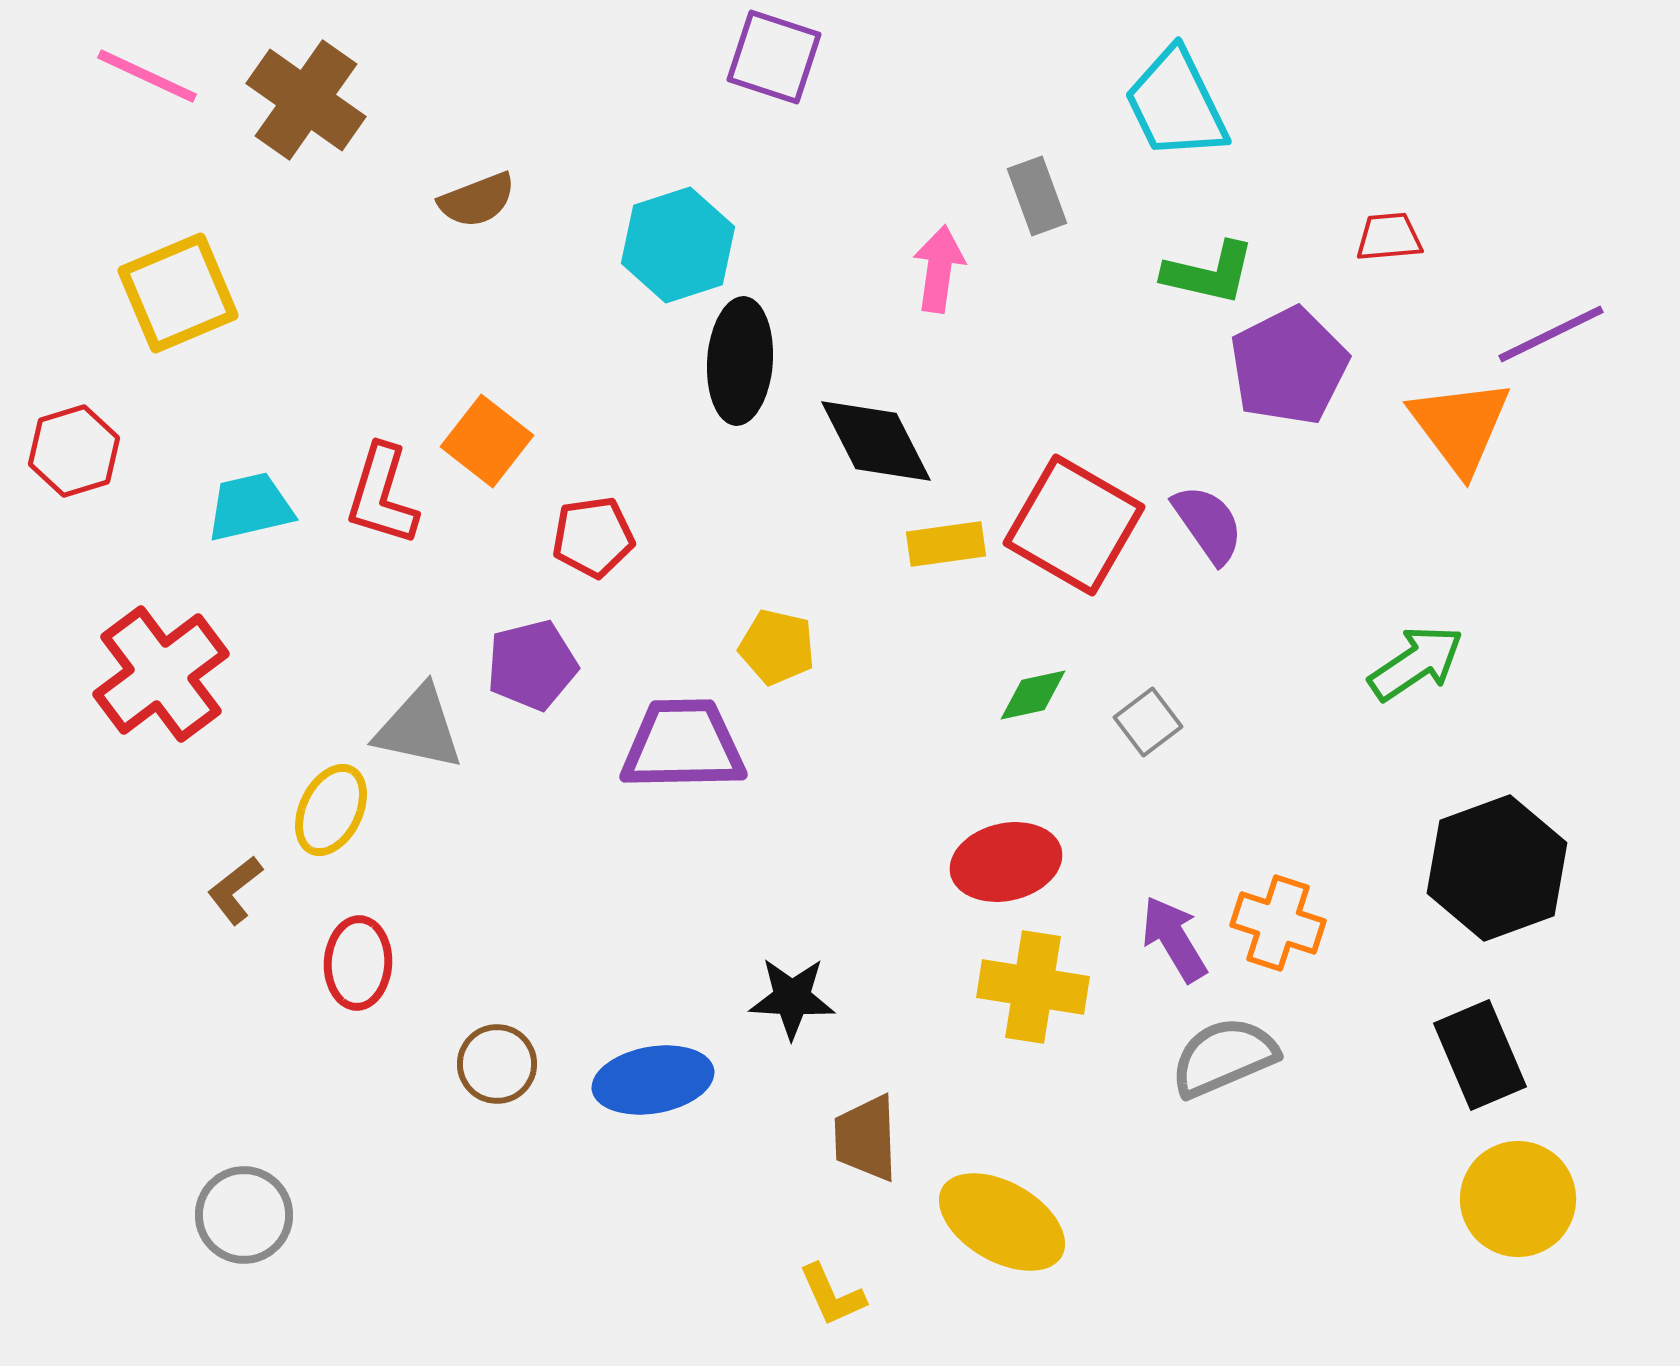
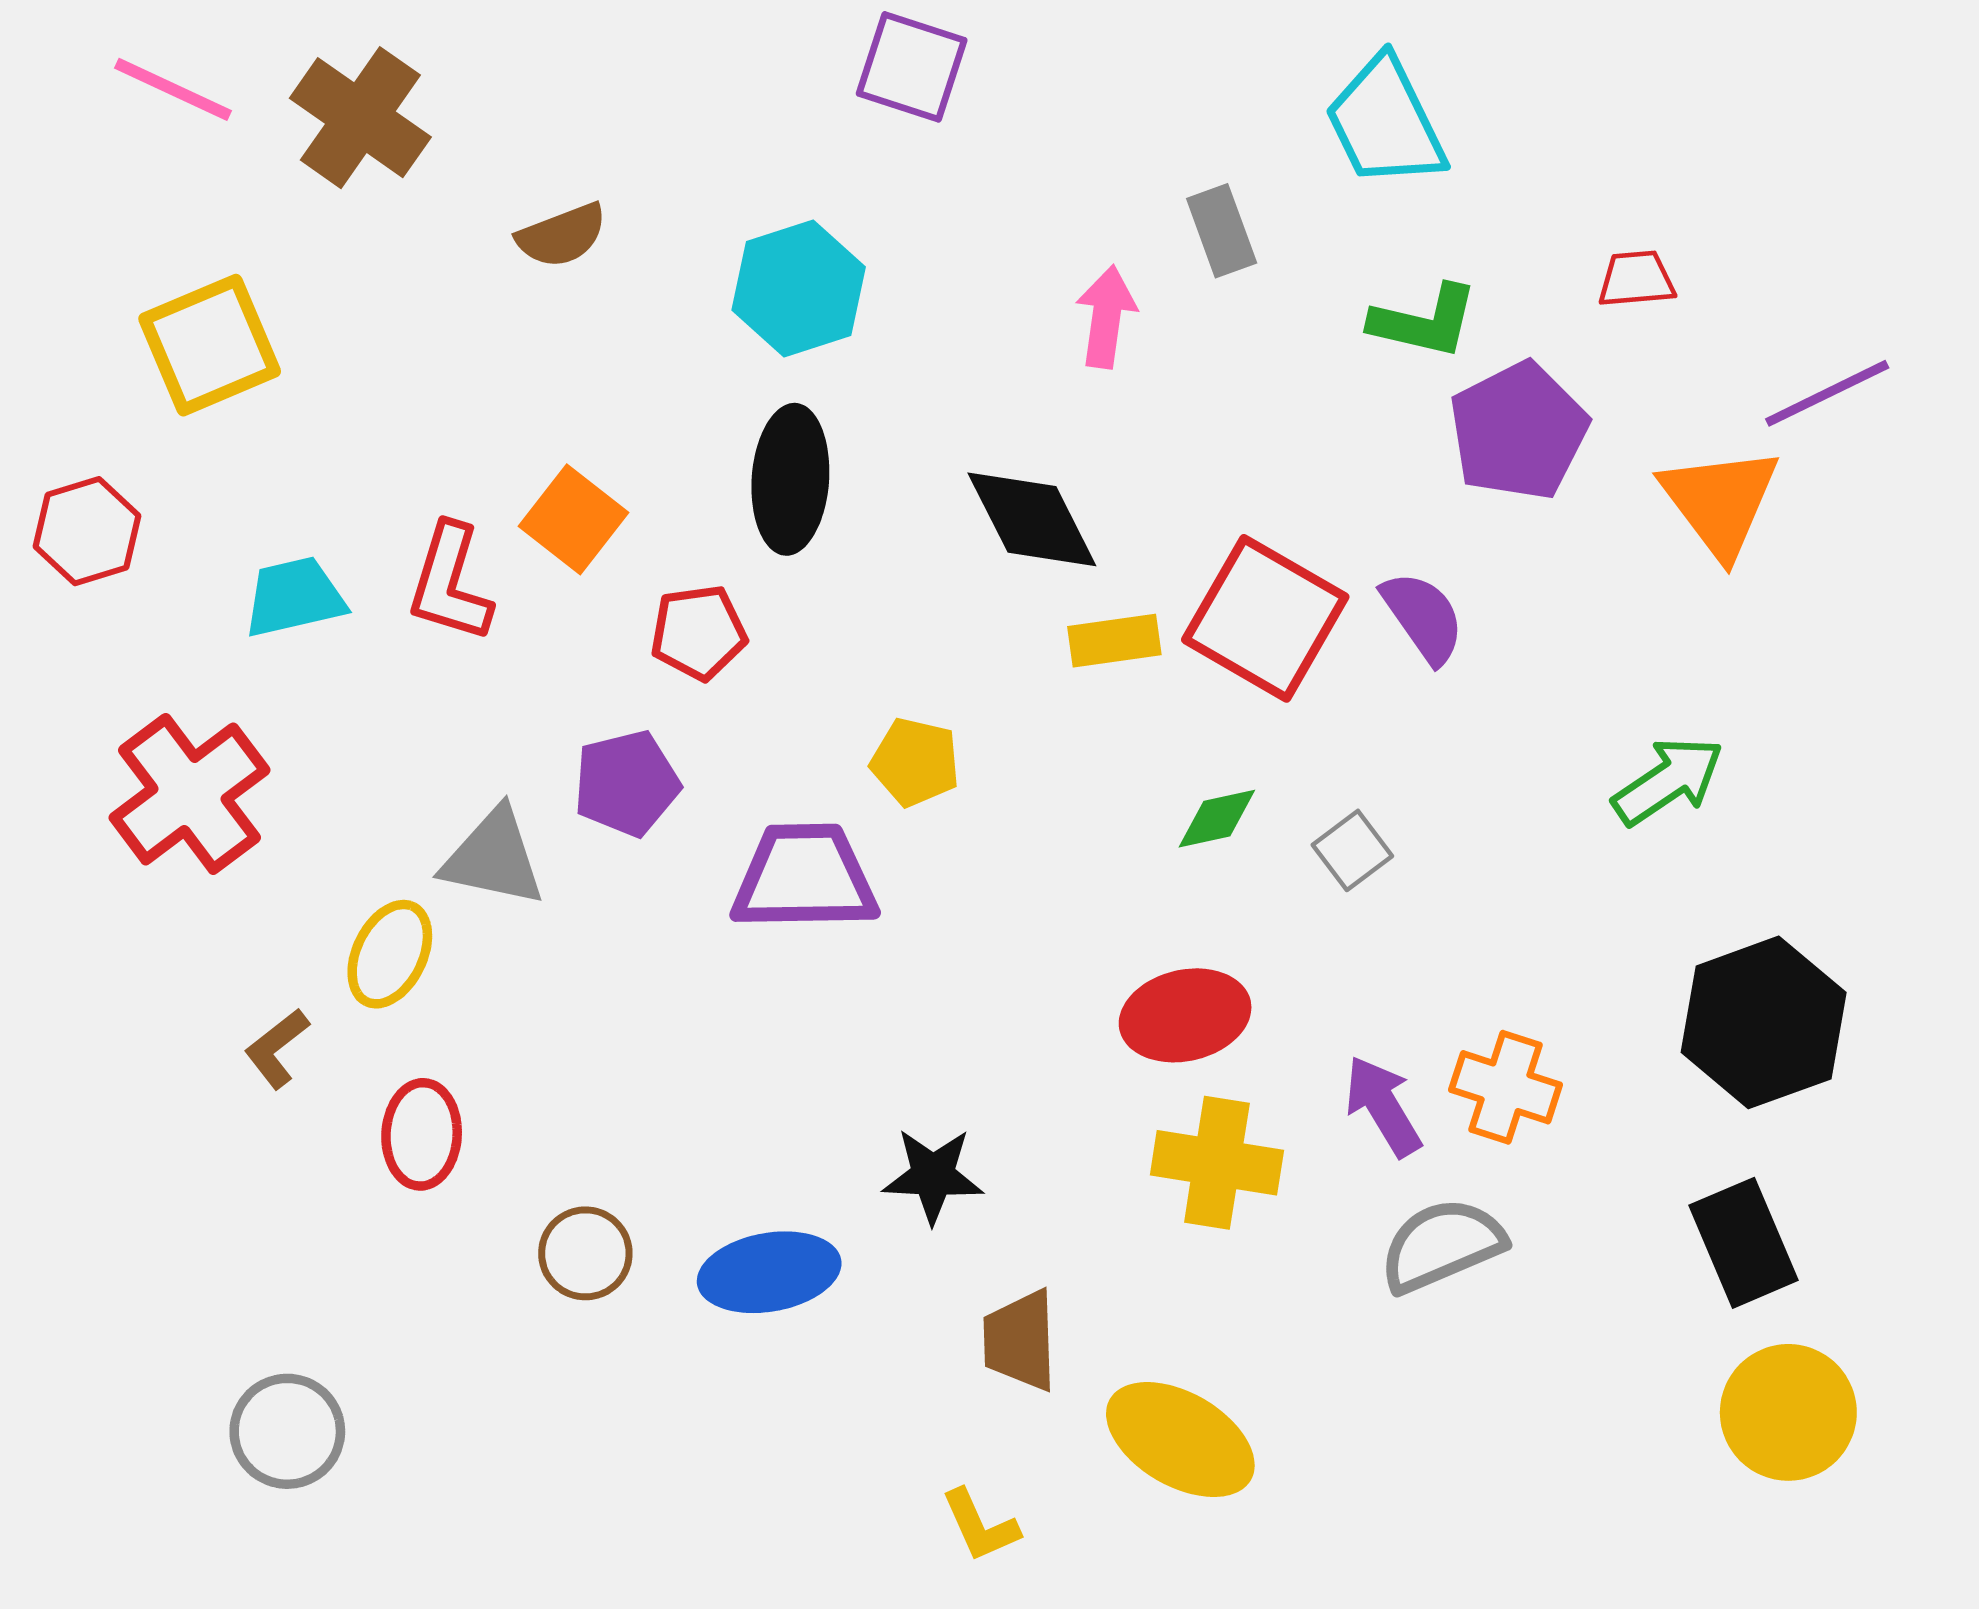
black ellipse: (740, 361) -> (790, 479), moved

